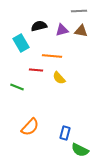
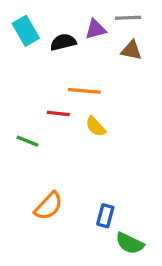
purple triangle: (62, 30) -> (96, 29), moved
cyan rectangle: (21, 43) -> (26, 31), moved

